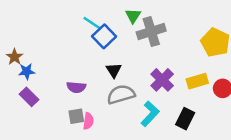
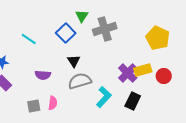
green triangle: (133, 16) -> (82, 16), moved
cyan line: (92, 23) -> (29, 39), moved
purple cross: (162, 80) -> (128, 73), moved
gray square: (76, 116) -> (34, 106), moved

